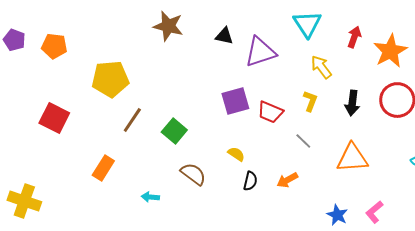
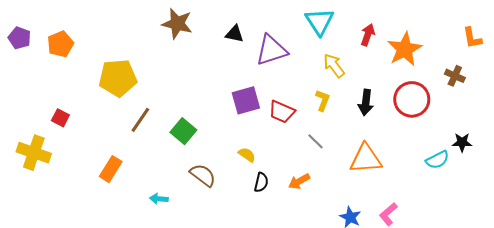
orange pentagon: (54, 46) -> (60, 44), turned -30
red square: (54, 118) -> (60, 118), size x0.6
yellow cross: (24, 201) -> (34, 153), moved

